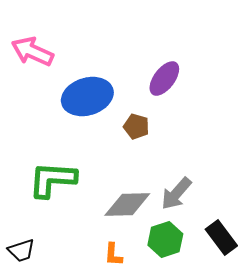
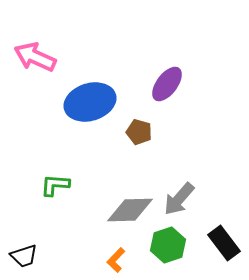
green L-shape: (52, 180) -> (55, 185), size x0.6
orange L-shape: (113, 255) -> (116, 260), turned 40

